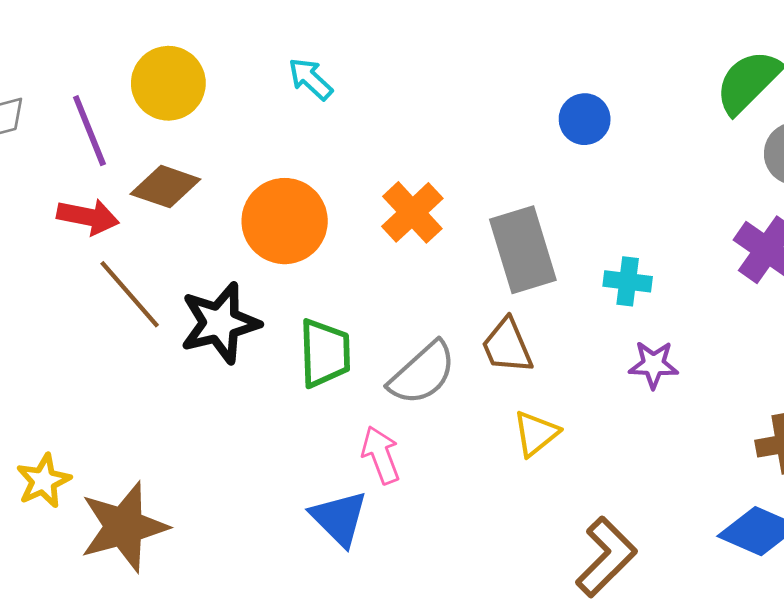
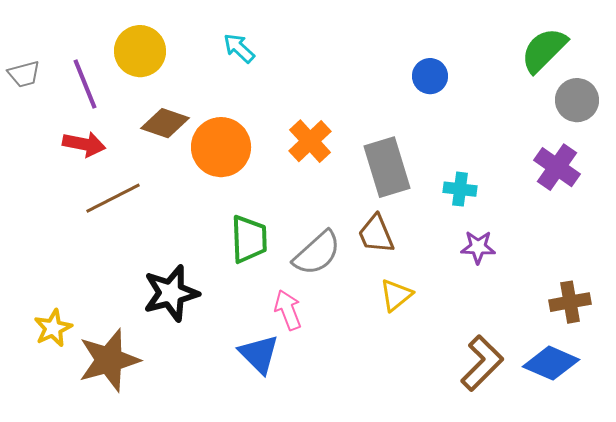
brown diamond: (165, 187) -> (165, 123), moved
brown line: (130, 294) -> (113, 198), turned -76
black star: (220, 323) -> (171, 293), moved
brown L-shape: (606, 557) -> (482, 363), moved

